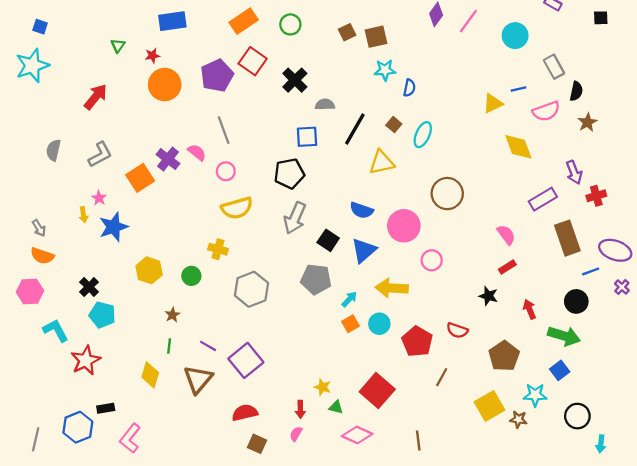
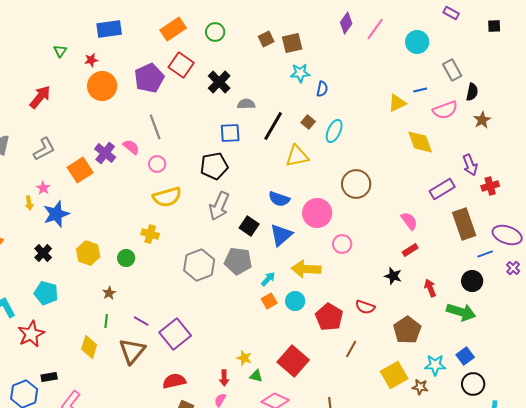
black cross: (89, 287) -> (43, 253), moved
gray hexagon: (251, 289) -> (199, 265), moved
blue square: (560, 370) -> (465, 356), moved

